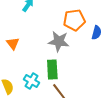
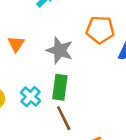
gray star: (59, 41) -> (60, 50), moved

